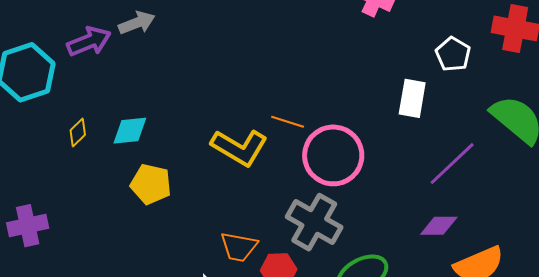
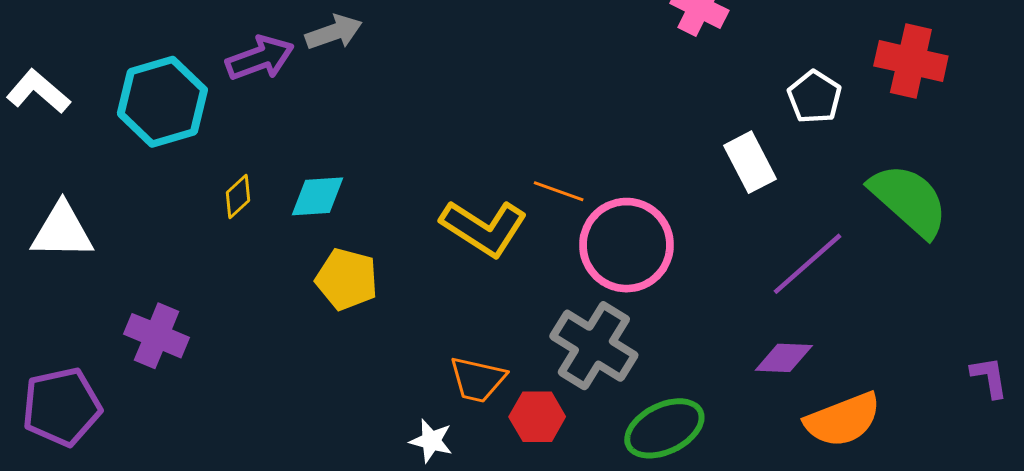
white rectangle: (412, 98) -> (750, 162), turned -39
purple cross: (28, 226) -> (157, 336), turned 33

